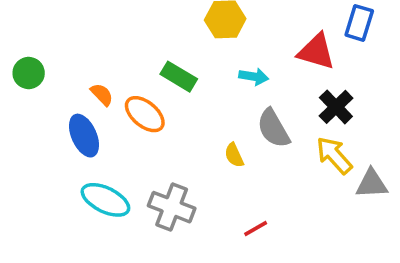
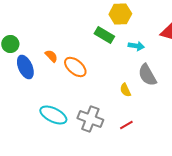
green rectangle: (179, 77) -> (104, 35), moved
blue ellipse: (84, 136) -> (25, 67), moved
red line: (256, 228) -> (126, 125), moved

